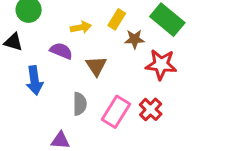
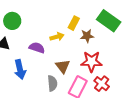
yellow arrow: (81, 27) -> (57, 37), moved
red star: (161, 64) -> (91, 62), moved
brown triangle: (96, 66) -> (63, 66), moved

